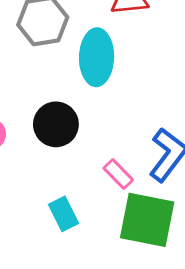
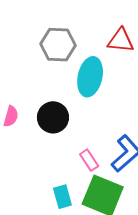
cyan rectangle: (63, 214) -> (62, 197), moved

